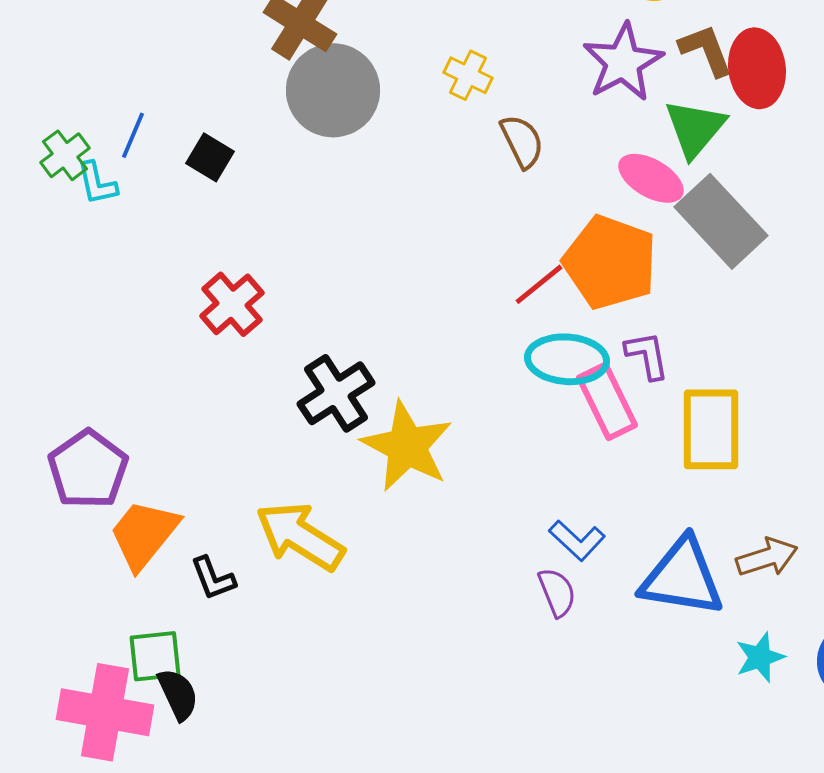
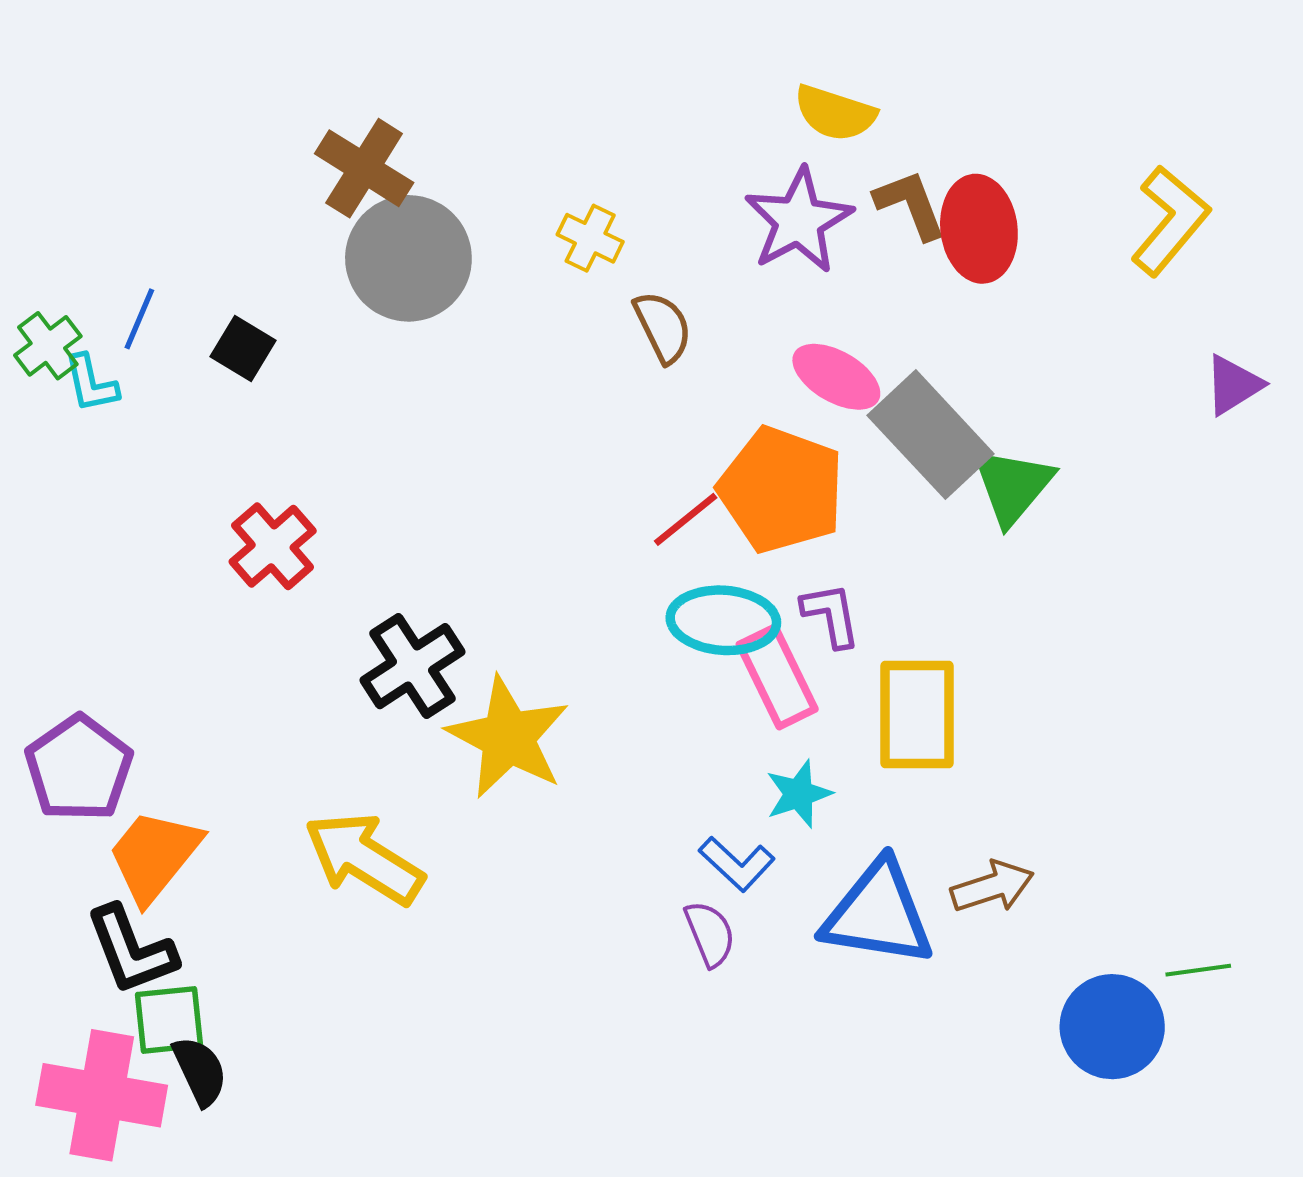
green triangle: (695, 128) -> (1013, 486), moved
black L-shape: (213, 578) -> (131, 950), moved, size x1.5
cyan star: (760, 657) -> (799, 794), moved

